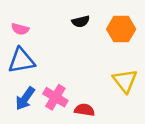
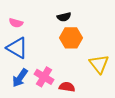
orange hexagon: (121, 29) -> (71, 38), moved
blue triangle: (21, 61) -> (17, 48), turned 40

